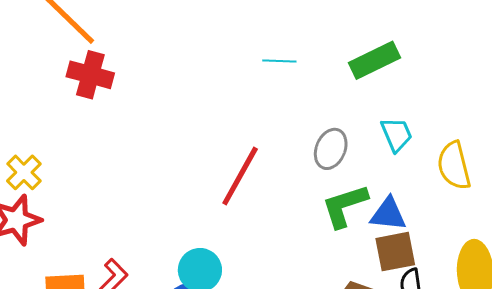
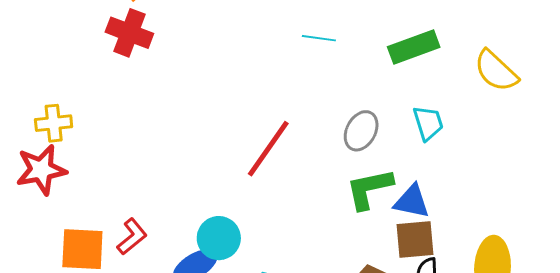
yellow semicircle: (454, 166) -> (496, 71), moved, turned -39
yellow cross: (24, 172) -> (54, 123), turned 33

